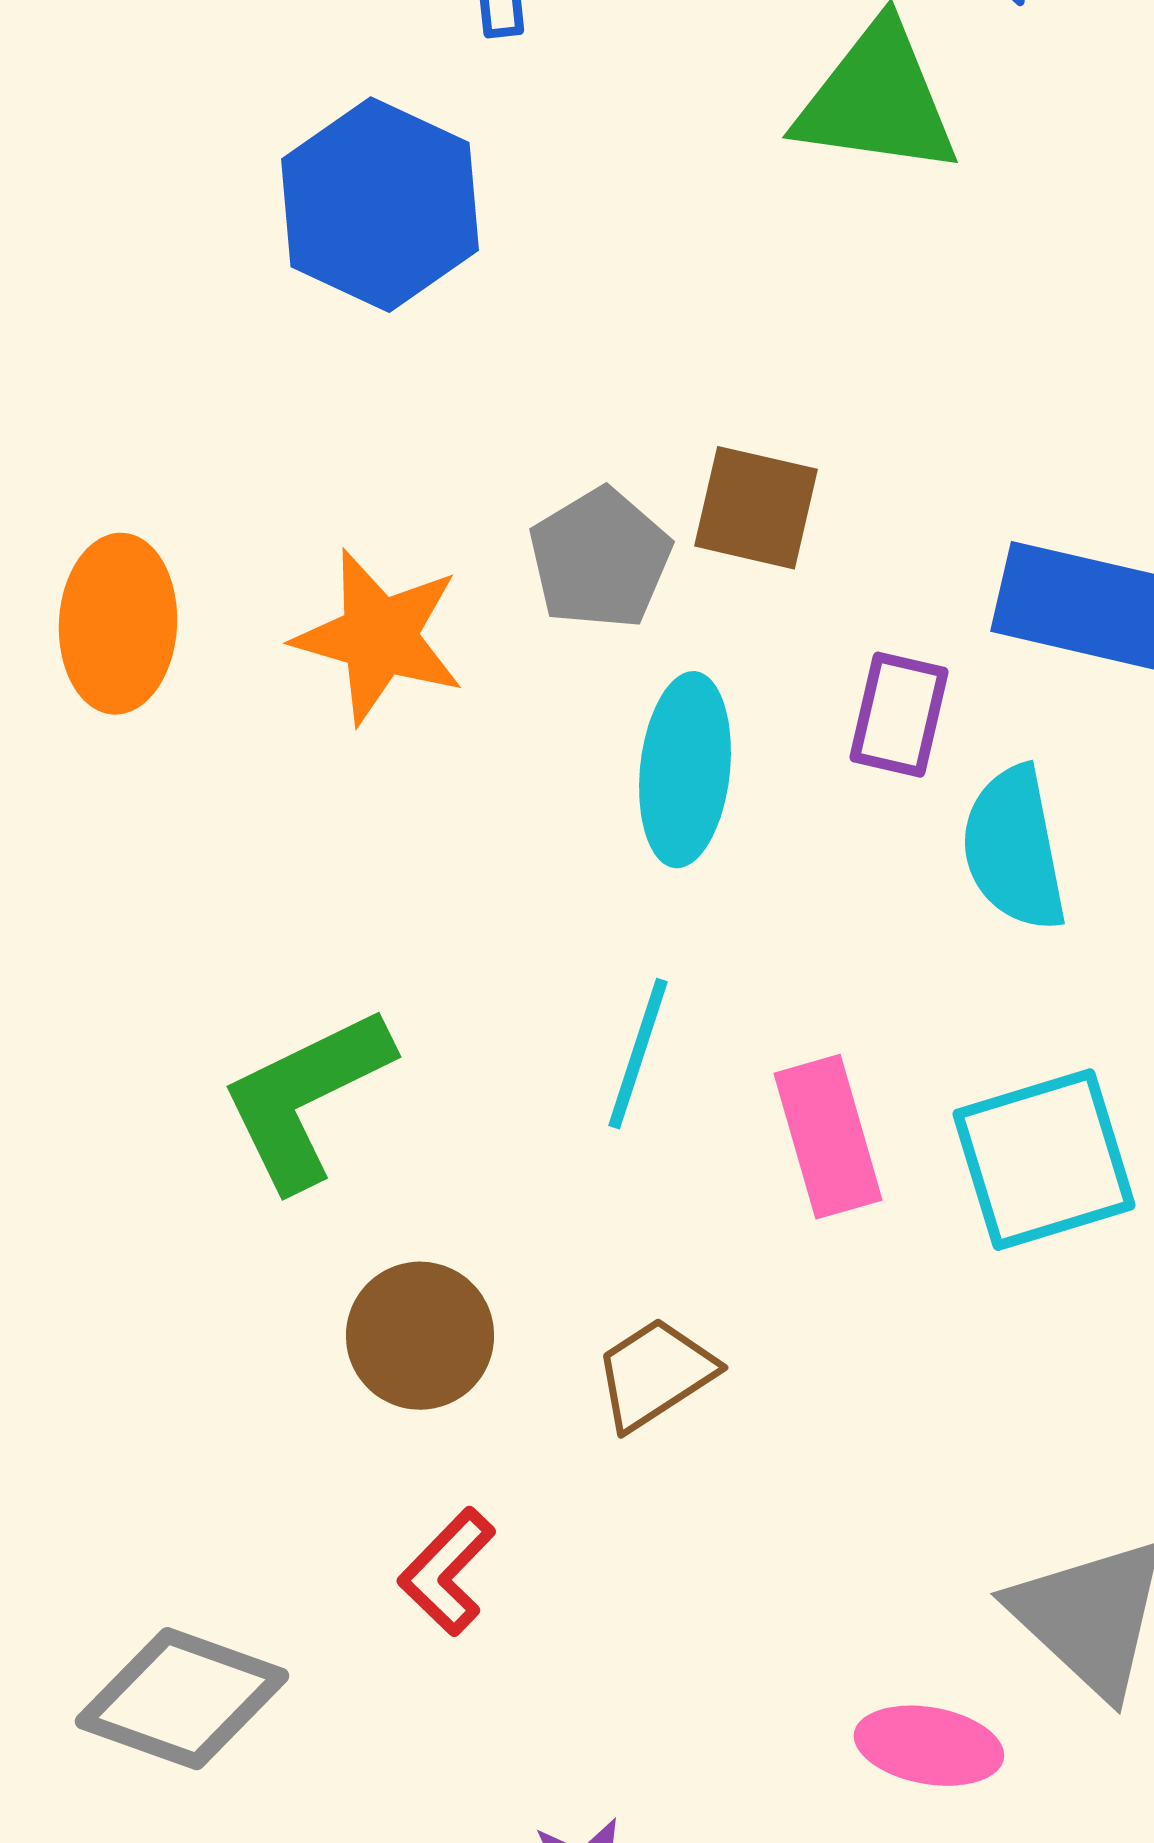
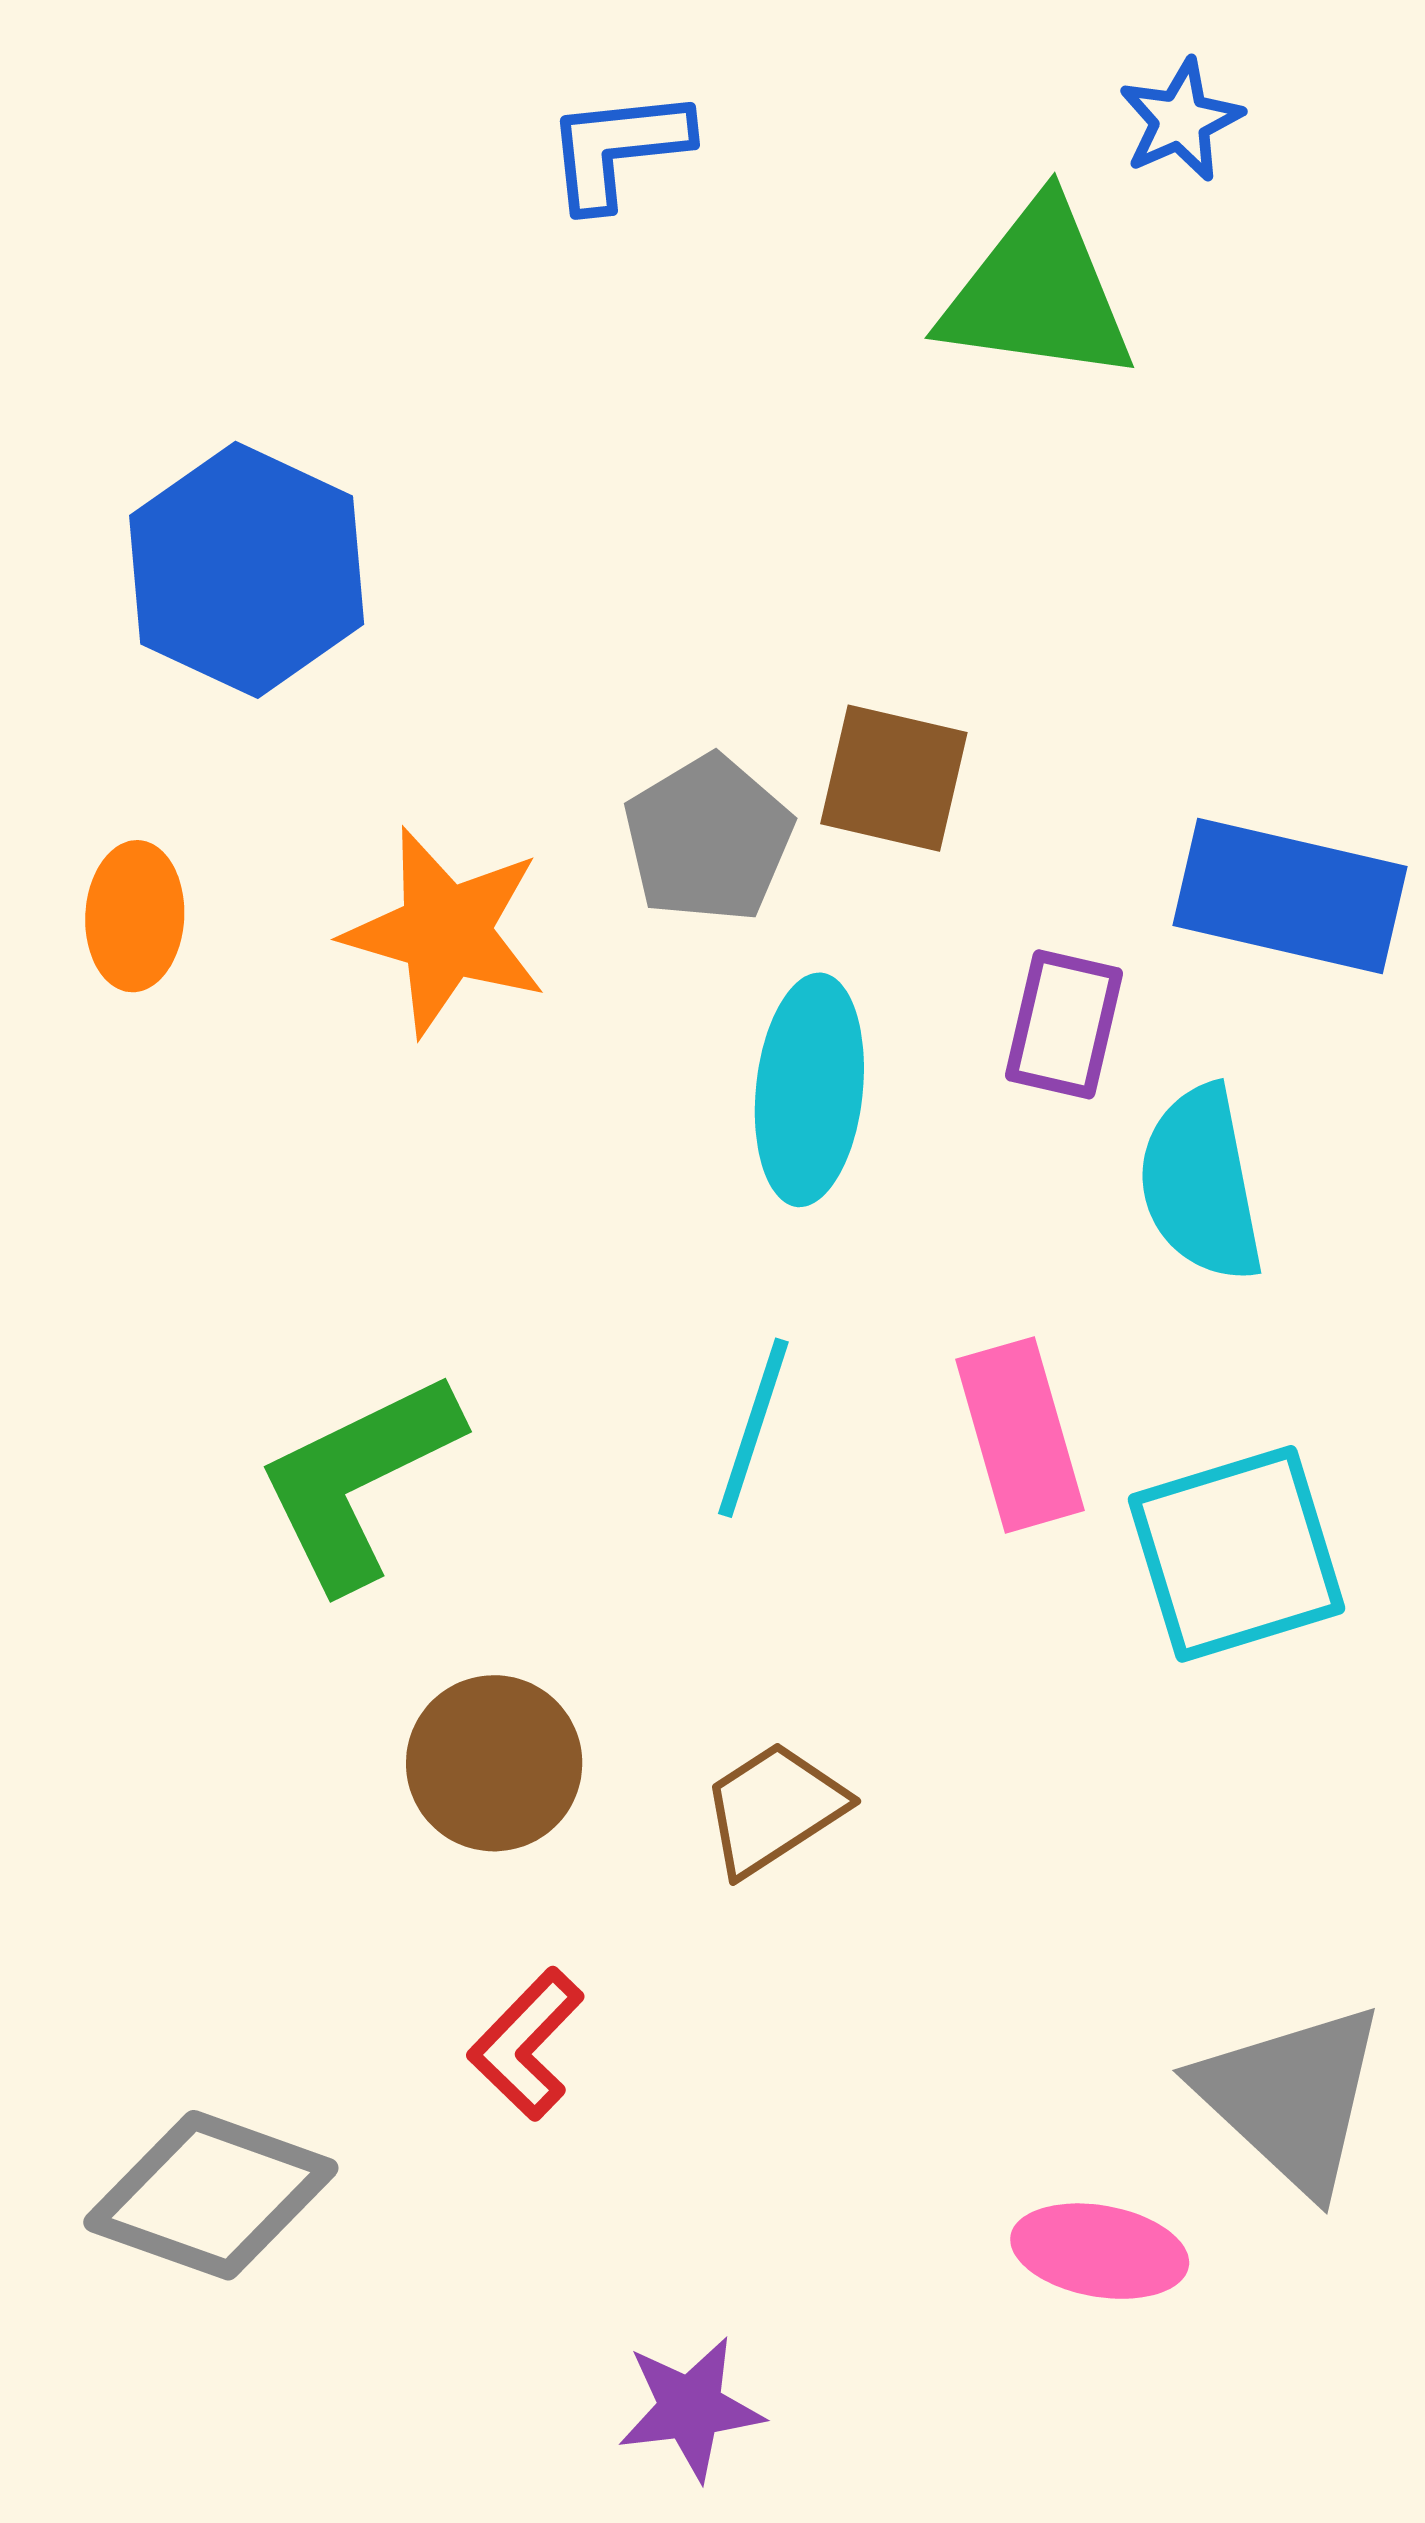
blue hexagon: (380, 205) -> (247, 570), moved
orange ellipse: (118, 624) -> (135, 916), size x0.7
pink rectangle: (828, 1137) -> (1020, 1435), moved

